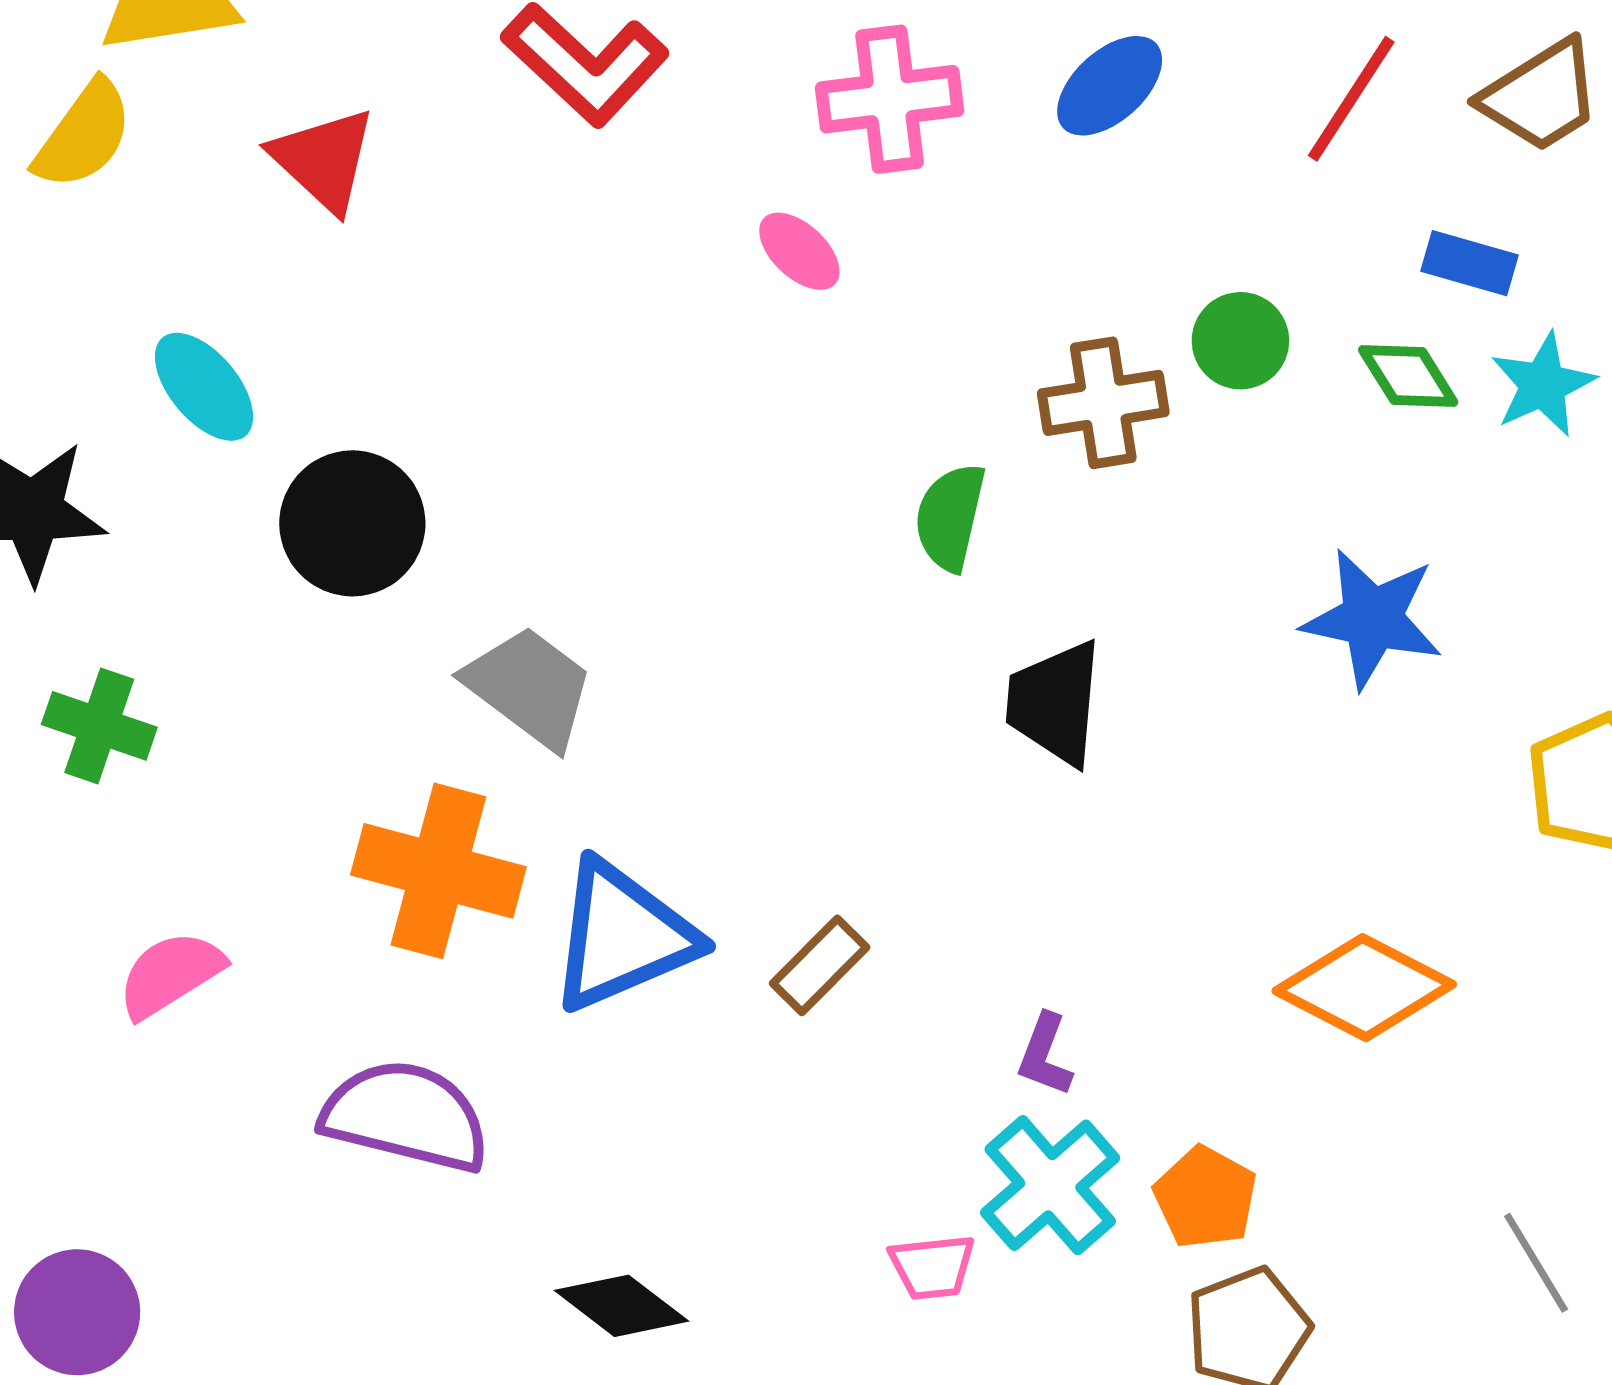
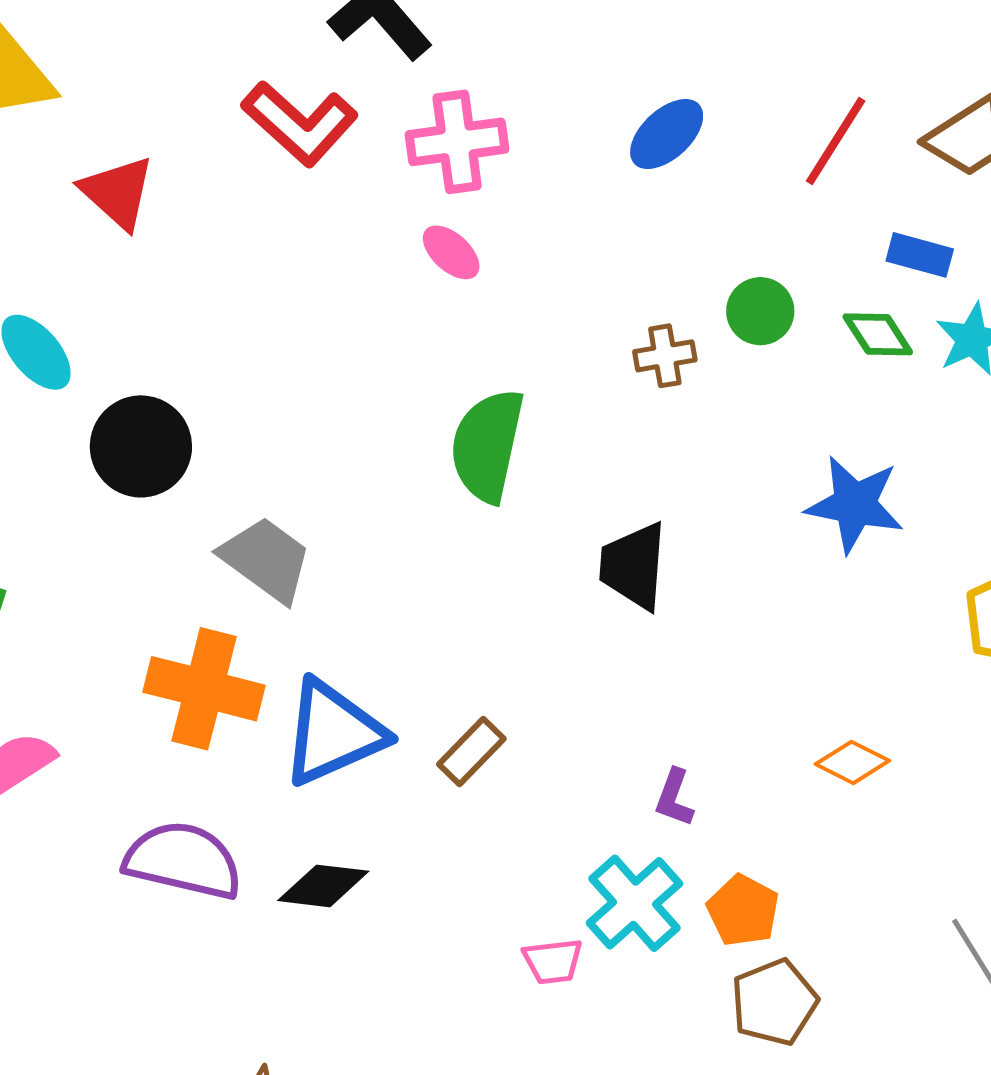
pink cross: (890, 99) -> (457, 142), moved
brown cross: (1103, 403) -> (665, 356), size x0.7
green semicircle: (950, 517) -> (487, 445), moved, size x1.5
orange diamond: (1364, 988) -> (852, 762), size x0.6
purple L-shape: (1045, 1055) -> (674, 798), moved
black diamond: (622, 1306) -> (323, 886), moved, turned -30

